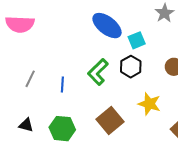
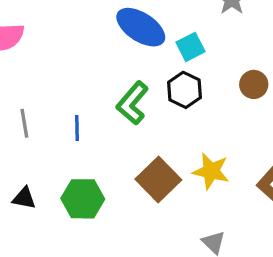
gray line: (30, 79) -> (24, 123), turned -30
yellow star: (149, 104) -> (211, 171), moved

